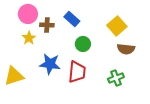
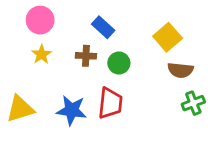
brown cross: (47, 25) -> (86, 56), moved
blue star: (50, 64) -> (72, 110), moved
green cross: (116, 78) -> (193, 103), moved

